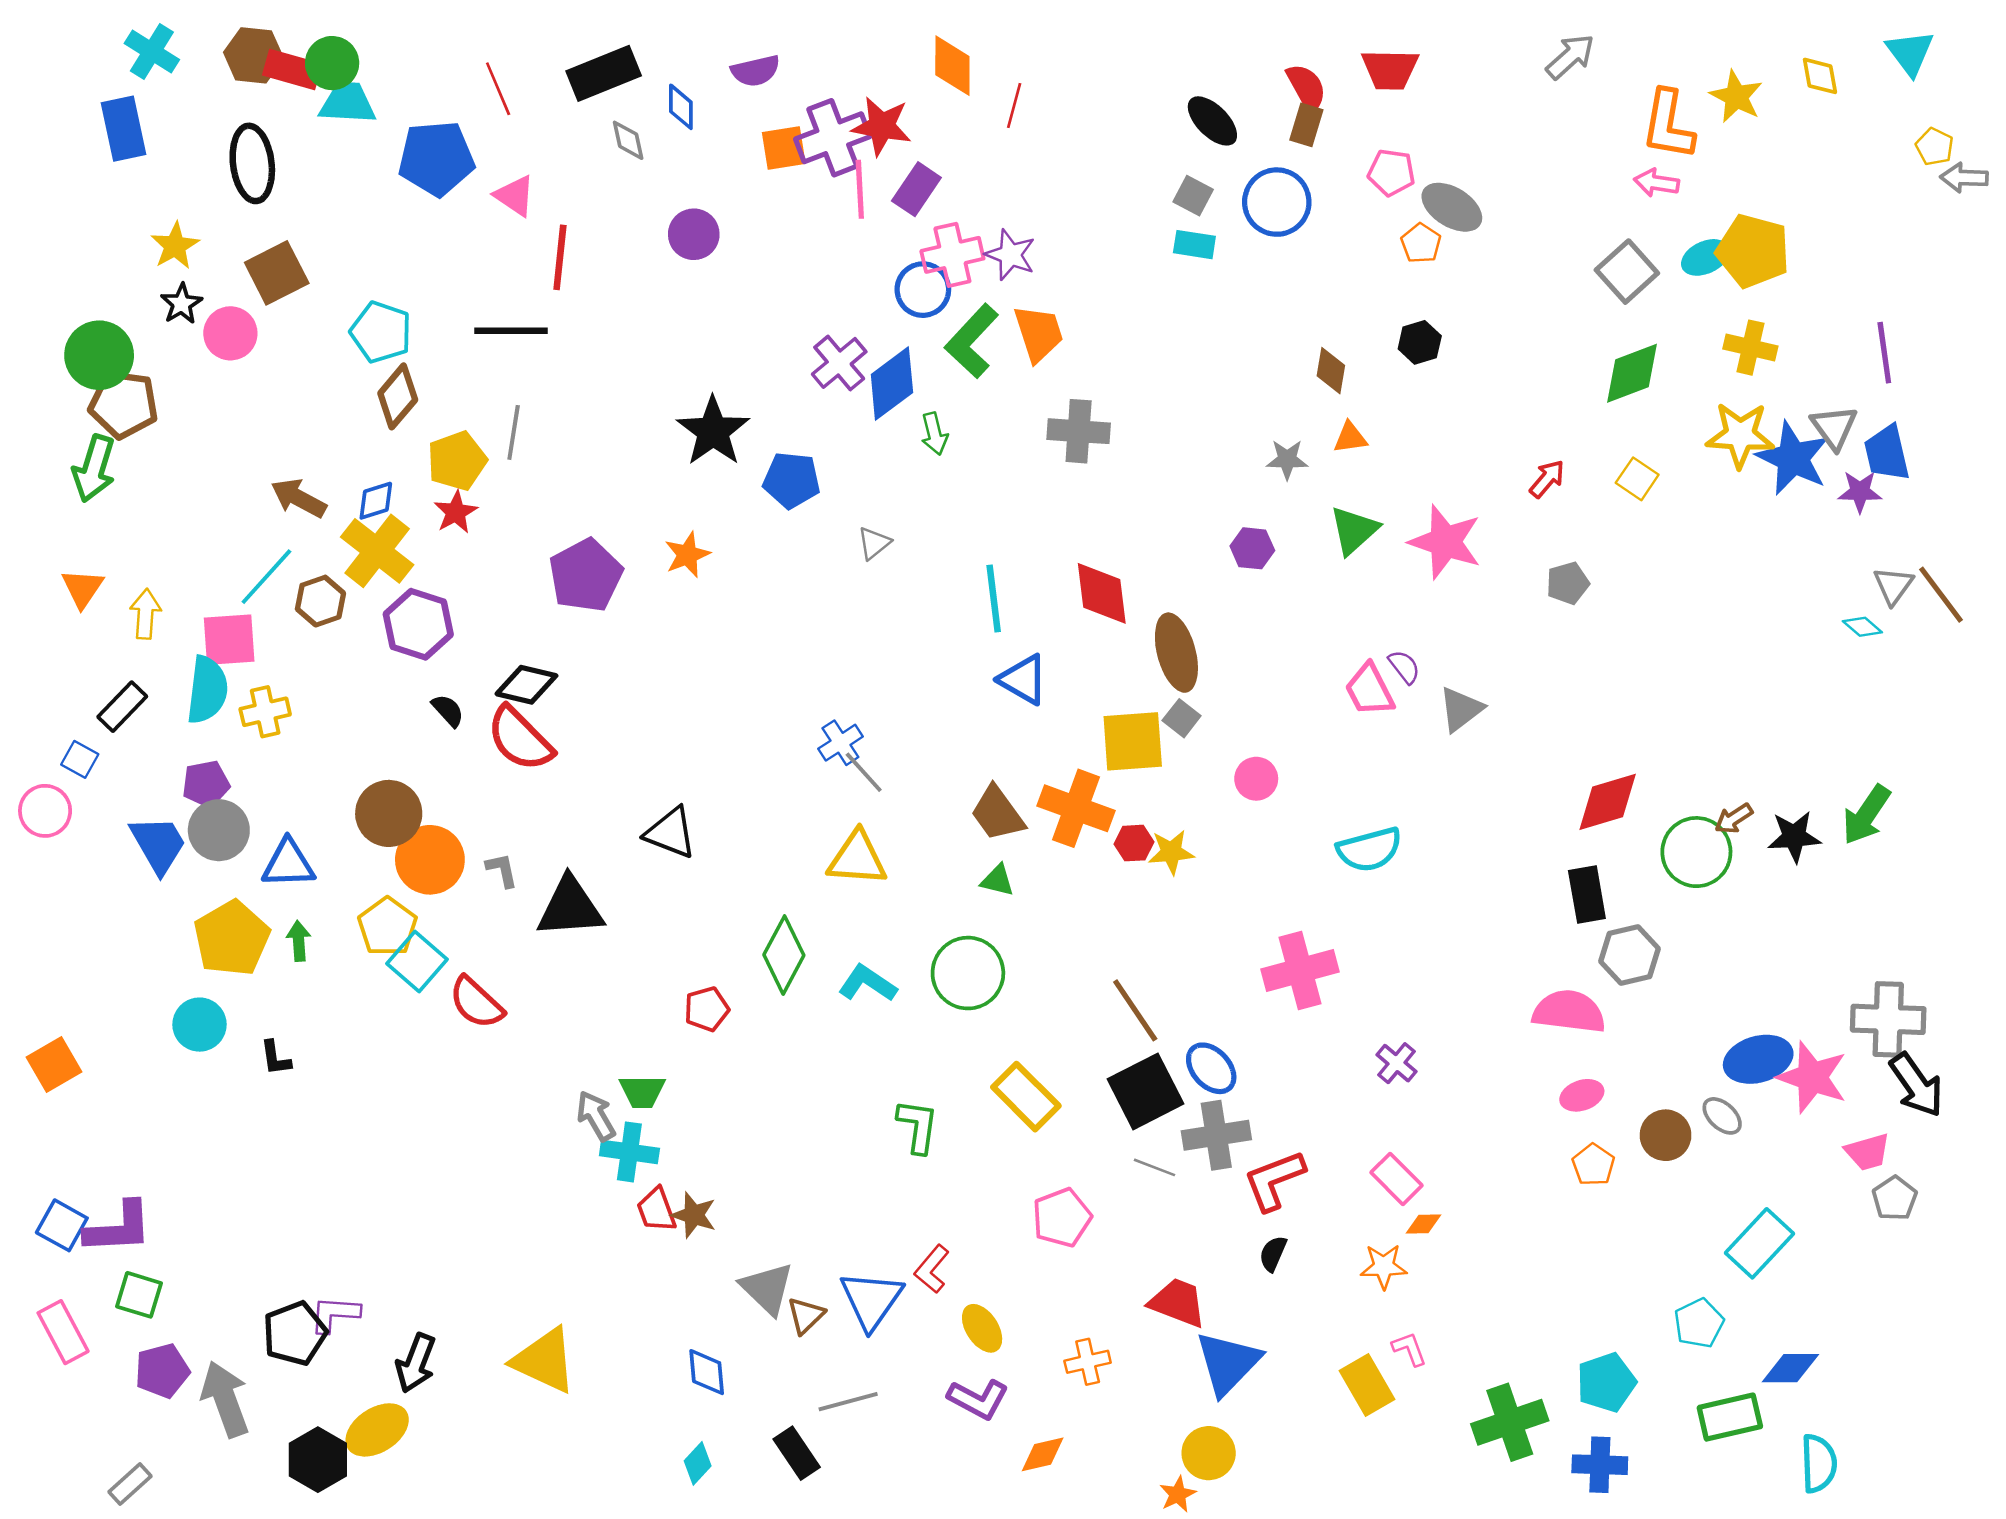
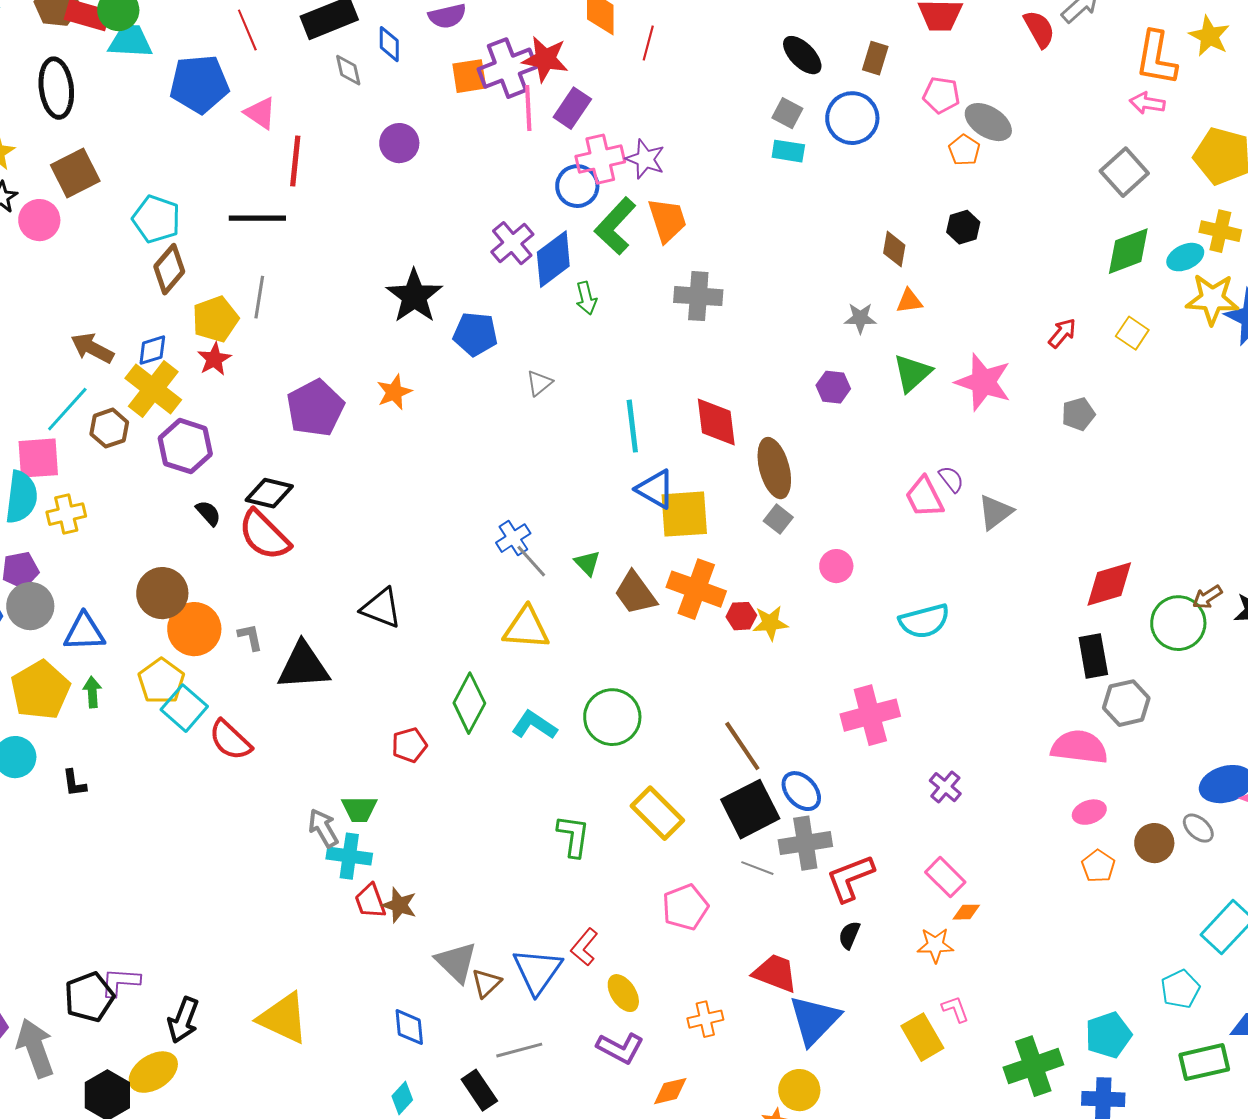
red semicircle: (1306, 88) -> (1039, 29), moved
cyan ellipse: (1705, 257) -> (1185, 257), moved
yellow square: (1133, 741) -> (684, 514), moved
green triangle: (998, 880) -> (587, 563), moved, turned 32

